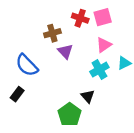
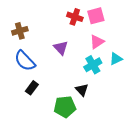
brown cross: (52, 33) -> (20, 31), moved
black rectangle: (17, 94) -> (32, 88), moved
green pentagon: (70, 114) -> (65, 107), turned 30

